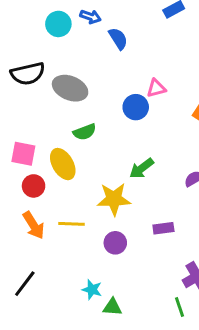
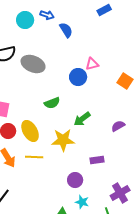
green semicircle: (85, 132) -> (52, 103), moved
yellow ellipse: (63, 164) -> (30, 131), moved
purple circle: (115, 243) -> (75, 180), moved
cyan star: (92, 290) -> (82, 202), moved

